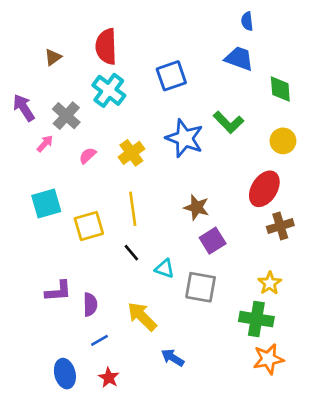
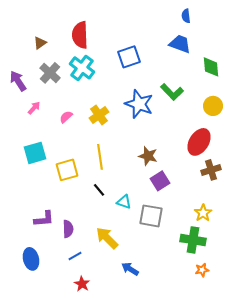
gray cross: (66, 116) -> (50, 73), moved
orange star: (268, 359) -> (202, 270), size x0.6
blue ellipse: (65, 374) -> (31, 259), moved

